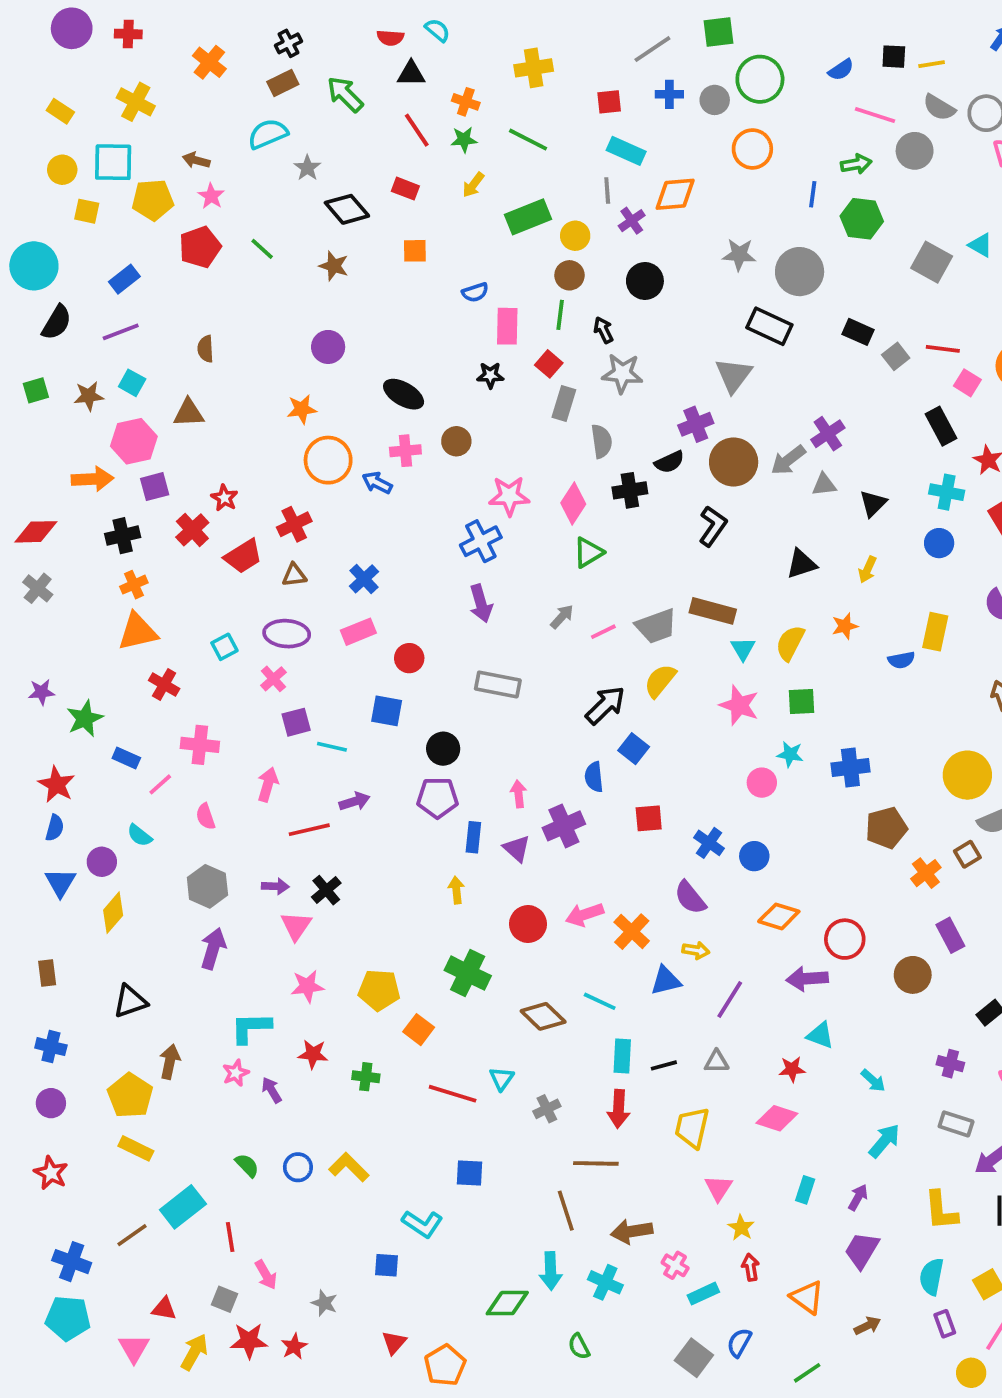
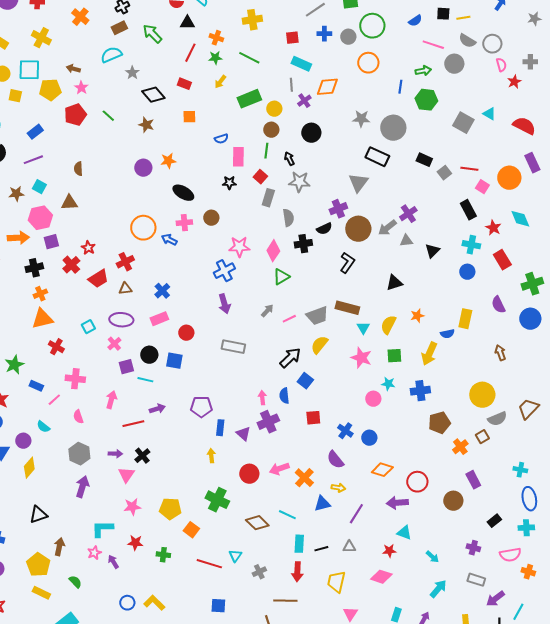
red line: (417, 130) -> (190, 53), turned 60
orange star: (302, 409) -> (168, 161), moved
yellow arrow: (867, 569) -> (429, 354), moved, size x1.6
black circle: (443, 749) -> (149, 355), moved
pink arrow: (519, 794) -> (262, 398), moved
green semicircle: (247, 1165) -> (75, 582), moved

